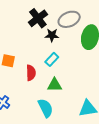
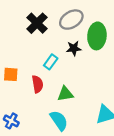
black star: (52, 35) -> (74, 48), moved
cyan rectangle: (52, 59) -> (51, 62), moved

